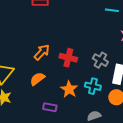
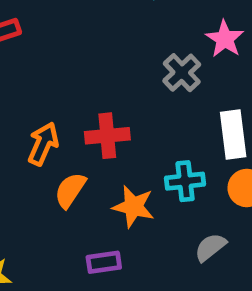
gray cross: (100, 60) -> (182, 73), moved, turned 35
orange semicircle: (37, 79) -> (70, 190), moved

